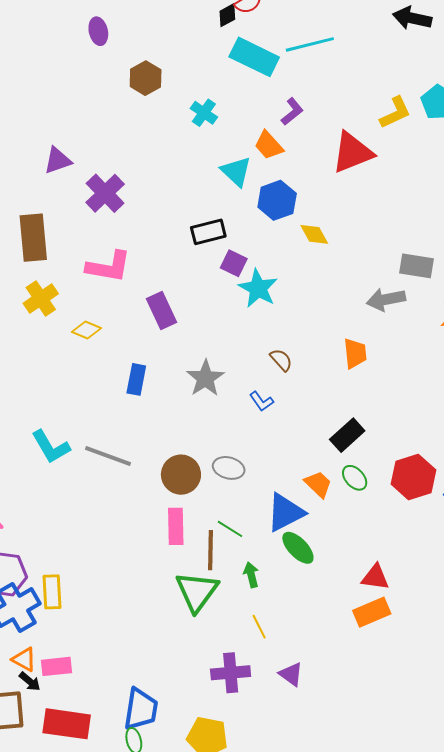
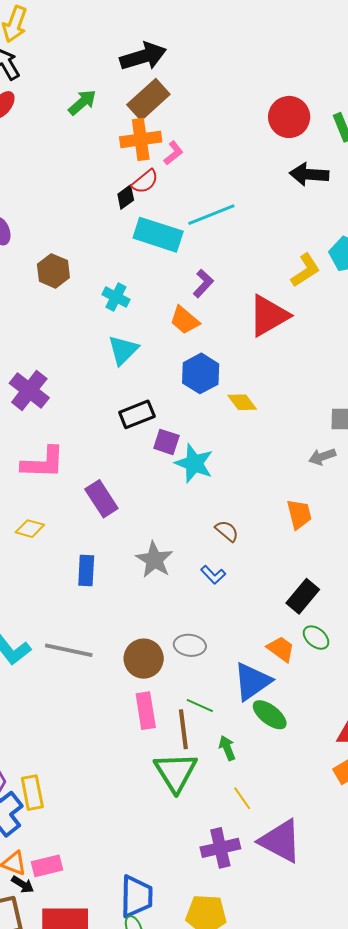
cyan triangle: (236, 171) -> (123, 350), moved, turned 40
gray arrow: (386, 299) -> (322, 457), size x0.7
purple triangle: (291, 674) -> (280, 841), size x1.8

